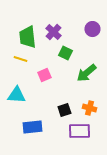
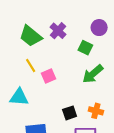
green trapezoid: (27, 37) -> (31, 36), turned -45
green square: (65, 53) -> (85, 48), moved
yellow line: (20, 59) -> (31, 65), moved, turned 40

